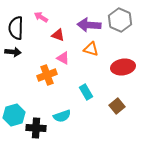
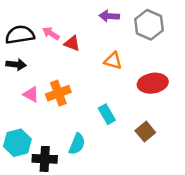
pink arrow: (41, 17) -> (51, 33), moved
purple arrow: (89, 25) -> (109, 16), moved, size x0.7
black semicircle: (16, 28) -> (20, 35), turned 80
pink triangle: (63, 58) -> (31, 94), moved
cyan semicircle: (62, 116) -> (77, 144), turned -48

